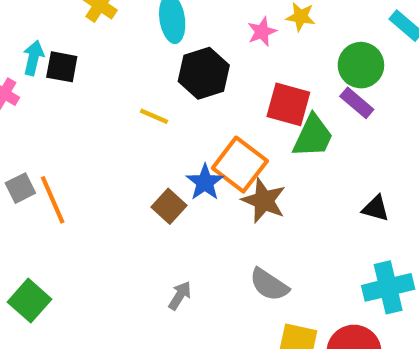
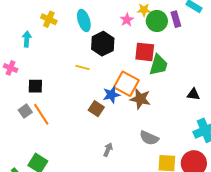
cyan arrow: (33, 58) -> (27, 39), moved
green circle: (361, 65) -> (157, 21), moved
black square: (62, 67) -> (35, 86), moved
purple rectangle: (357, 103) -> (176, 19), moved, turned 42
blue star: (205, 182) -> (111, 95), turned 30

